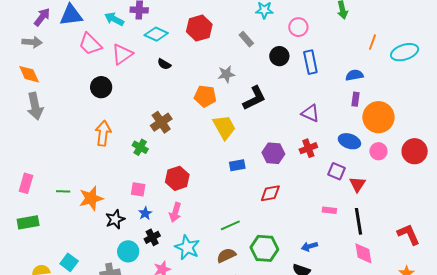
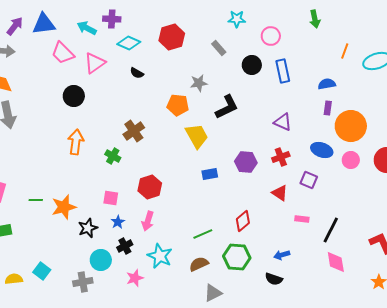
red triangle: (357, 184) -> (280, 193), moved, turned -30
red diamond: (270, 193) -> (243, 221), moved, turned -30
black line: (358, 221) -> (331, 230), turned 36

